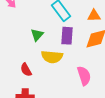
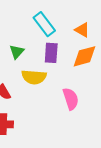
orange triangle: (94, 16) -> (82, 30), turned 32

